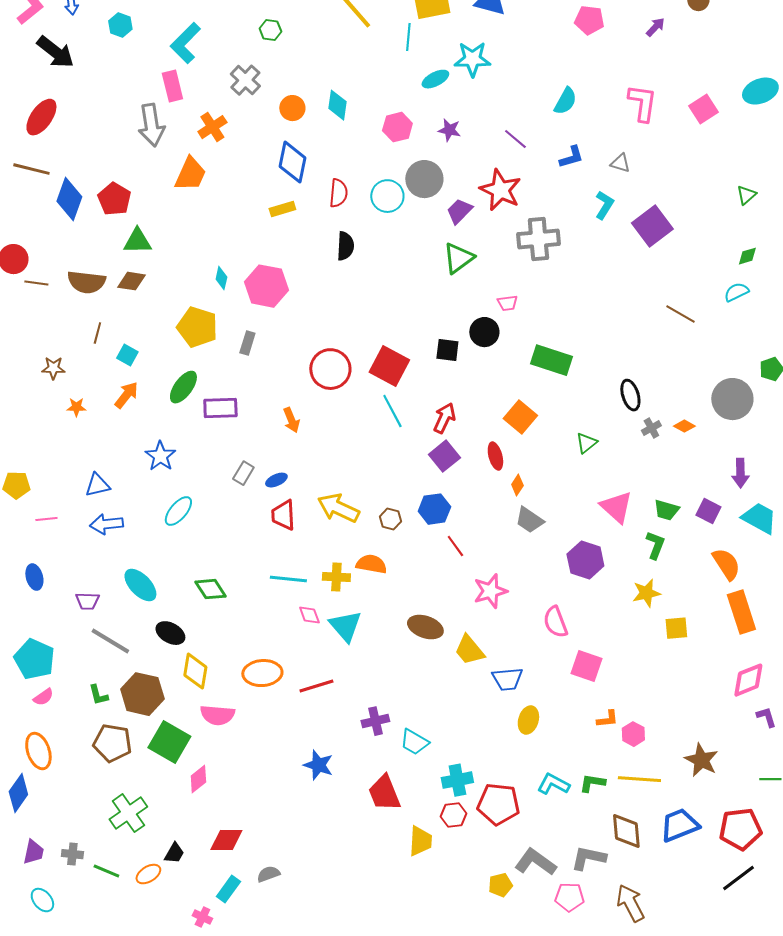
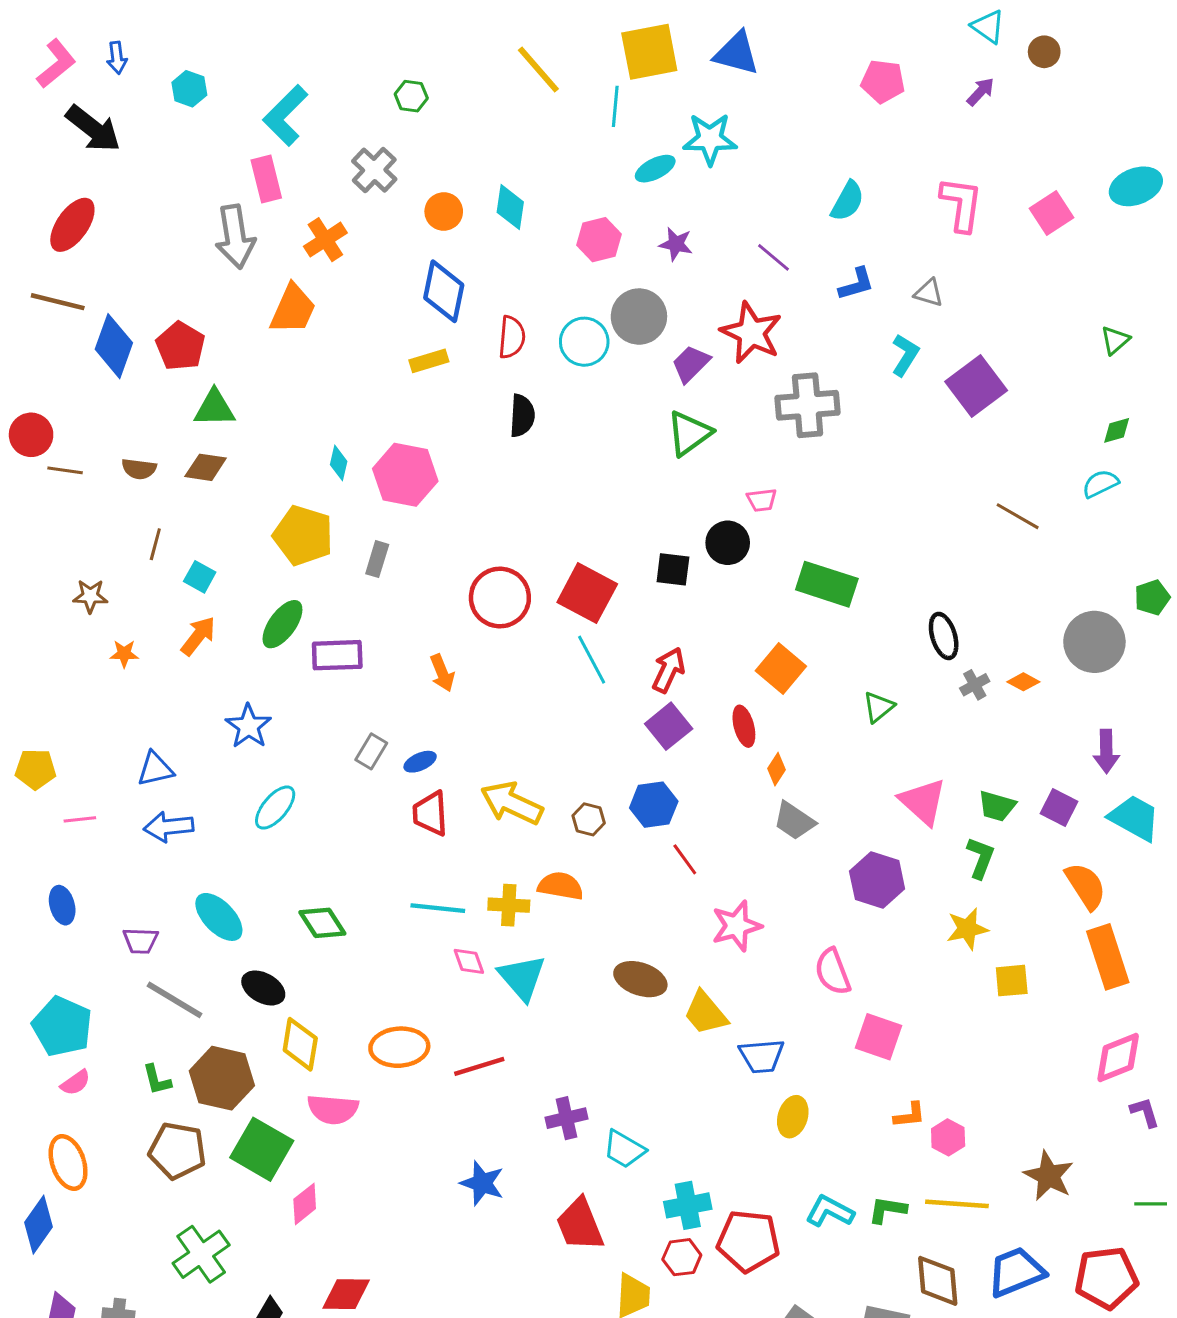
brown semicircle: (86, 282) -> (139, 469), size x0.6

